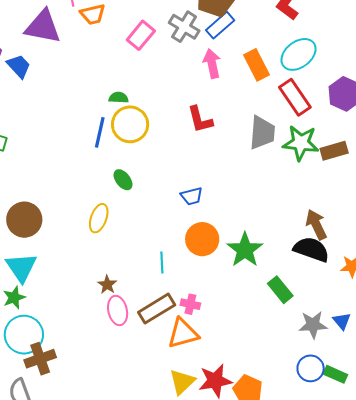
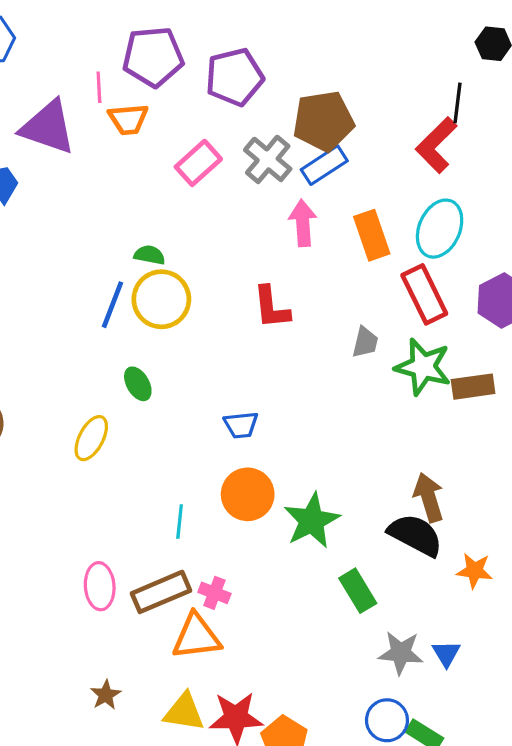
cyan ellipse: (299, 54) -> (440, 229), turned -36
gray trapezoid: (262, 133) -> (365, 342), size x0.6
brown star: (107, 285) -> (106, 695), moved
yellow triangle: (182, 382) -> (184, 712), turned 44

